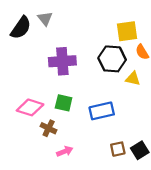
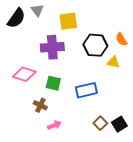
yellow square: (127, 31) -> (68, 21), moved
pink diamond: (30, 107) -> (24, 74), moved
brown square: (118, 149) -> (100, 123), turned -32

